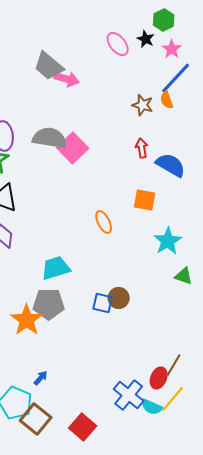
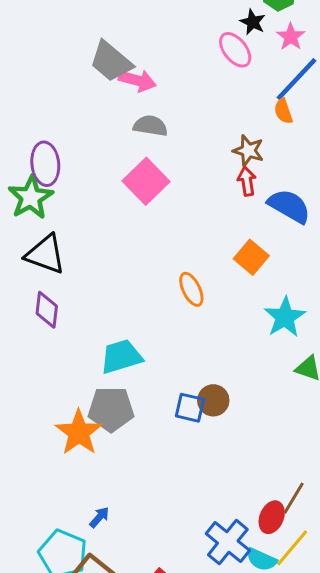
pink ellipse: (118, 44) -> (235, 50), moved
brown star: (143, 105) -> (248, 151), moved
gray semicircle: (50, 138) -> (150, 126), moved, size x0.7
orange square: (145, 200) -> (251, 257), turned 30

